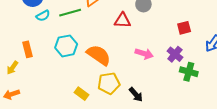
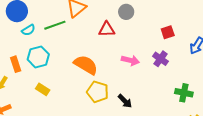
cyan hexagon: (66, 46) -> (38, 57), moved
green cross: (189, 72) -> (184, 93), moved
yellow pentagon: (109, 83) -> (98, 92), turned 30
yellow rectangle: (82, 94) -> (43, 89), moved

